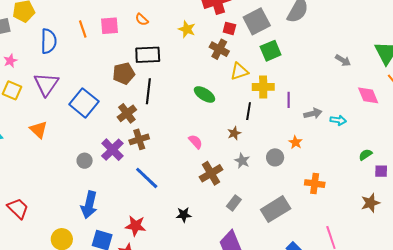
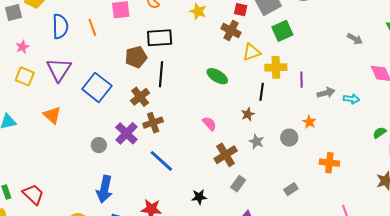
orange line: (83, 29) -> (92, 27), moved
gray rectangle: (234, 203) -> (238, 184), moved
gray rectangle: (276, 209) -> (291, 189), size x0.5

